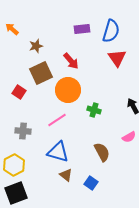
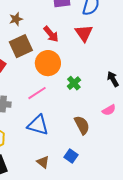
red triangle: (117, 58) -> (84, 33), moved
green cross: (94, 110) -> (74, 83), turned 32
brown triangle: (66, 175) -> (43, 162), moved

